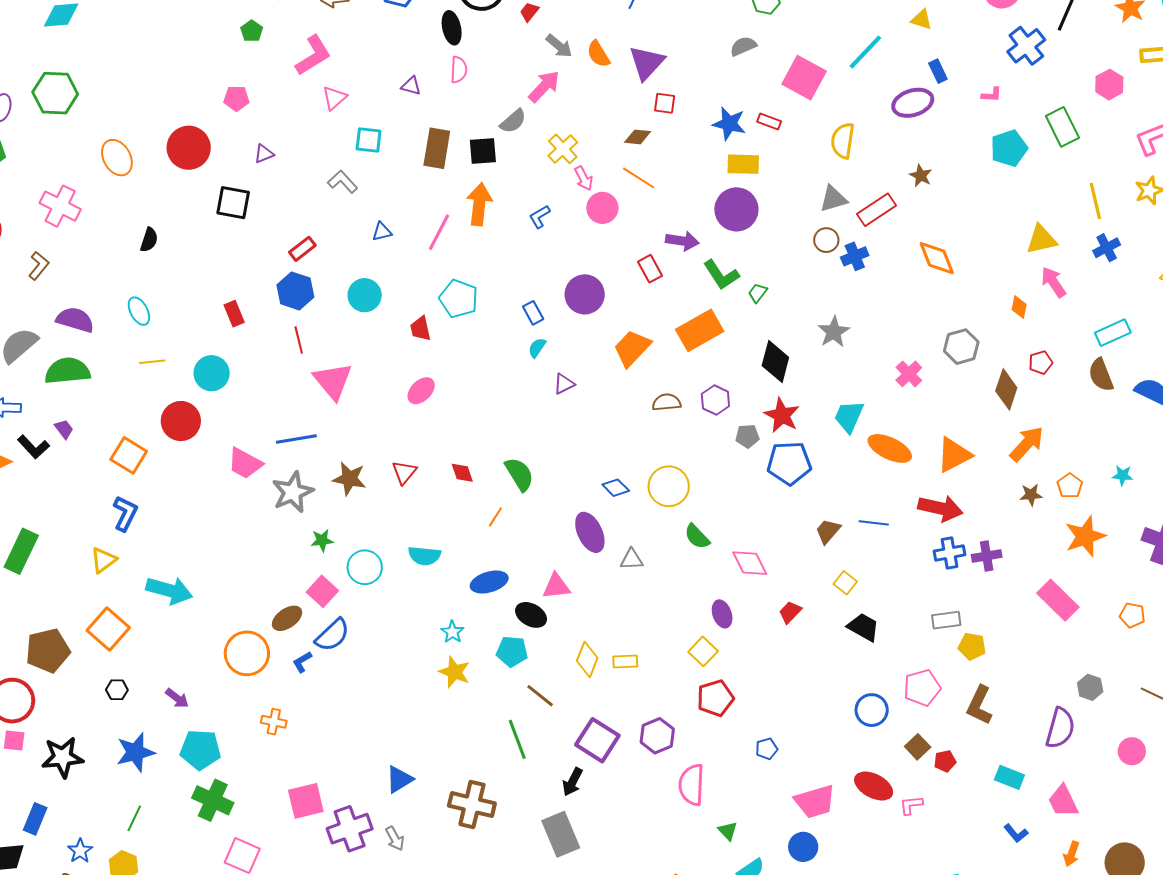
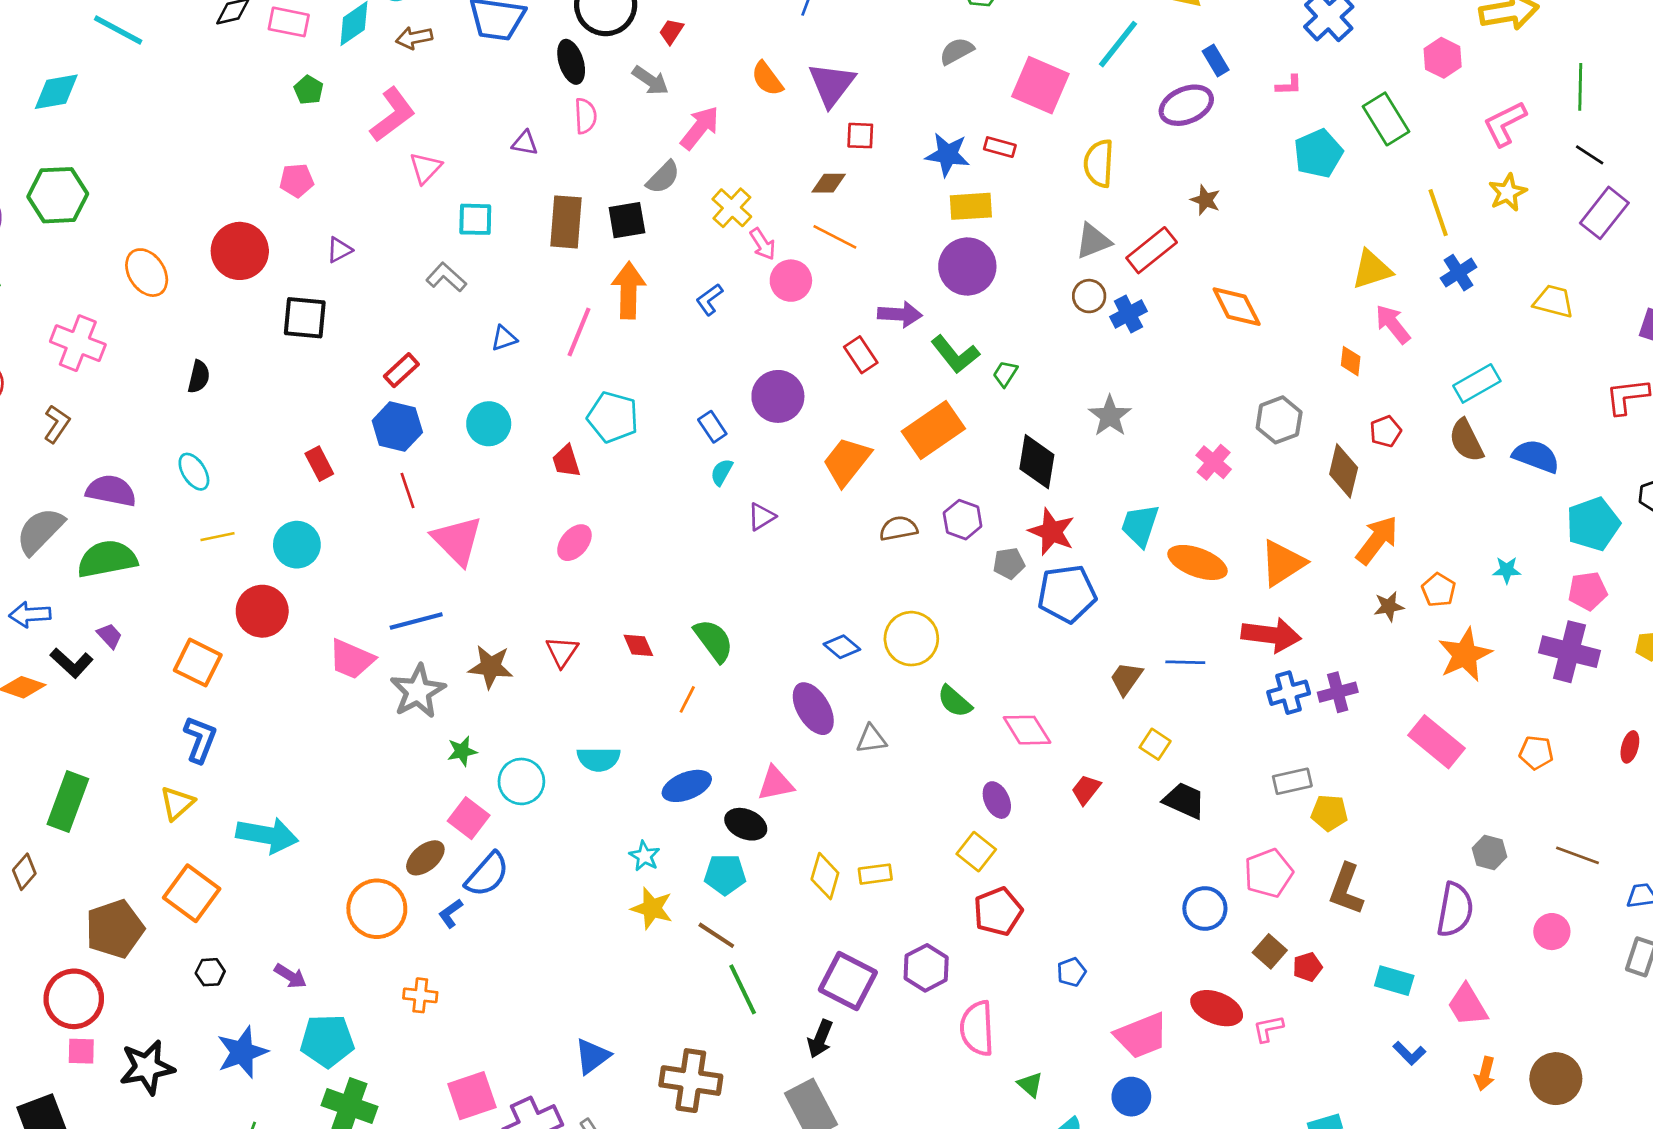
gray arrow: (559, 46) -> (650, 80), moved
brown line: (540, 696) -> (716, 935), moved

